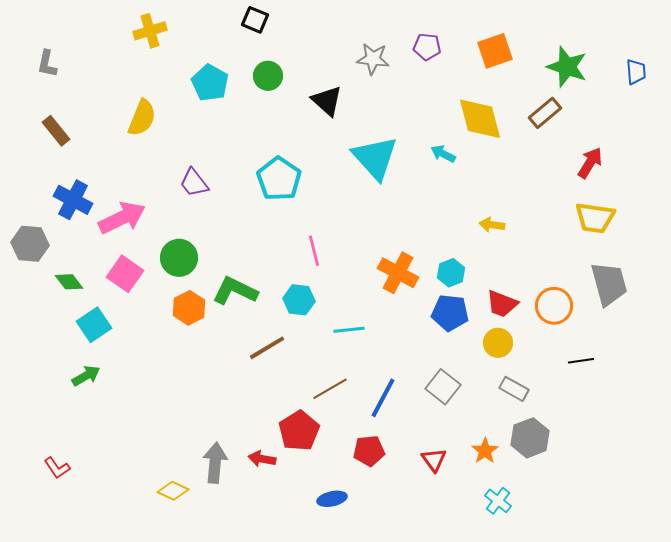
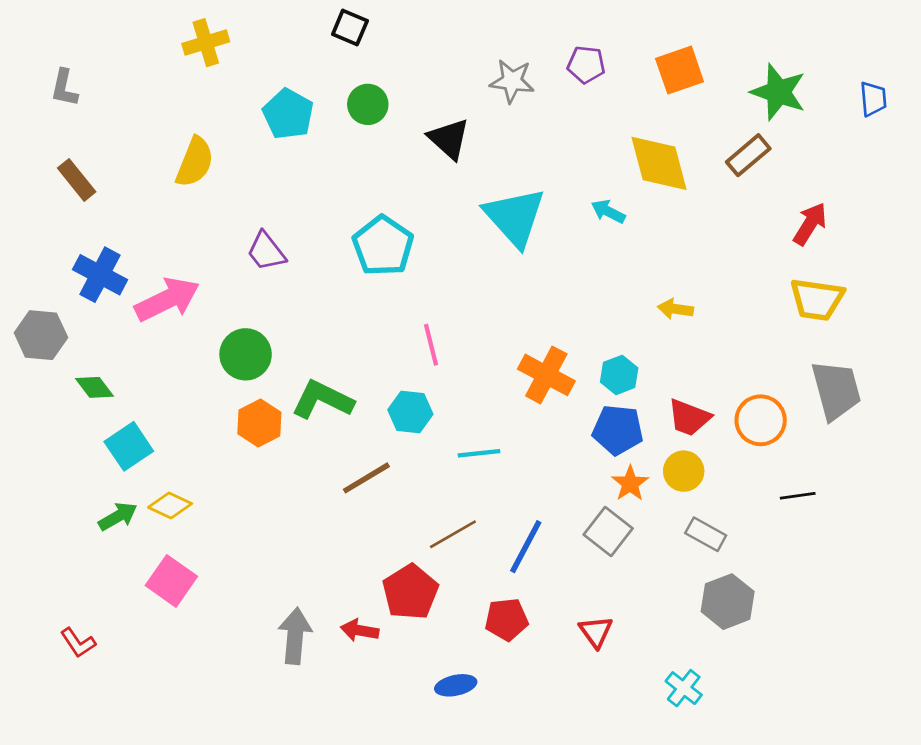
pink square: (125, 274) -> (171, 581), moved
orange star: (485, 451) -> (630, 483), moved
yellow diamond: (173, 491) -> (170, 505), moved

